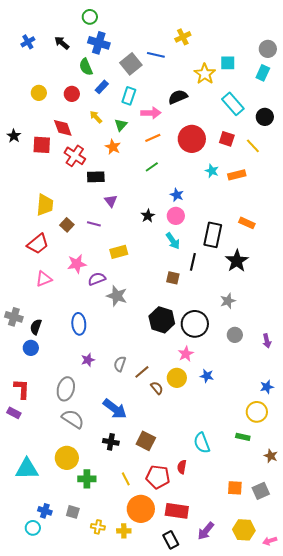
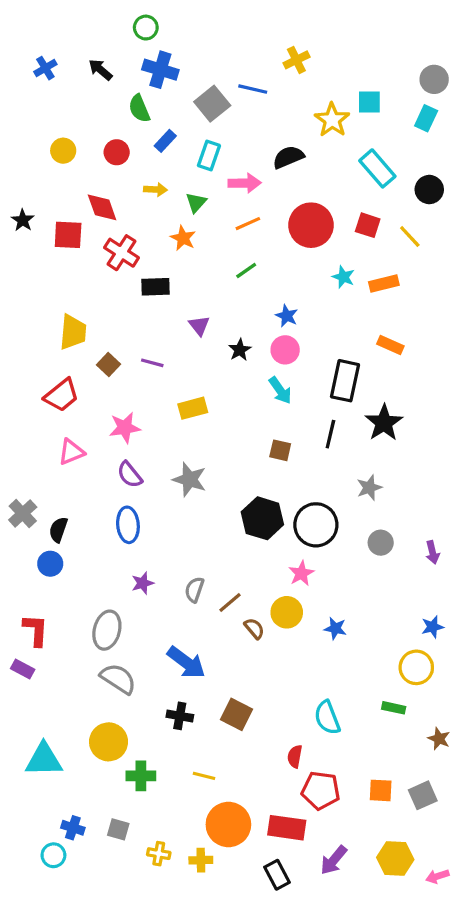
yellow arrow: (96, 117) -> (156, 190), turned 136
purple triangle: (111, 201) -> (199, 326), moved
orange rectangle: (247, 223) -> (390, 345), moved
black line: (193, 262) -> (330, 434), moved
purple semicircle: (97, 279) -> (130, 475), moved, turned -108
gray cross: (14, 317) -> (23, 513), turned 30
blue star: (207, 376) -> (335, 628), moved
red pentagon: (158, 477) -> (321, 790), moved
yellow line: (126, 479) -> (204, 776), turned -48

